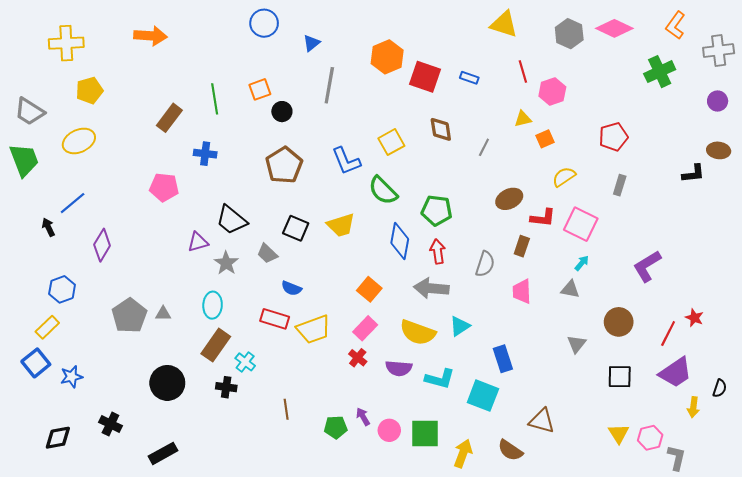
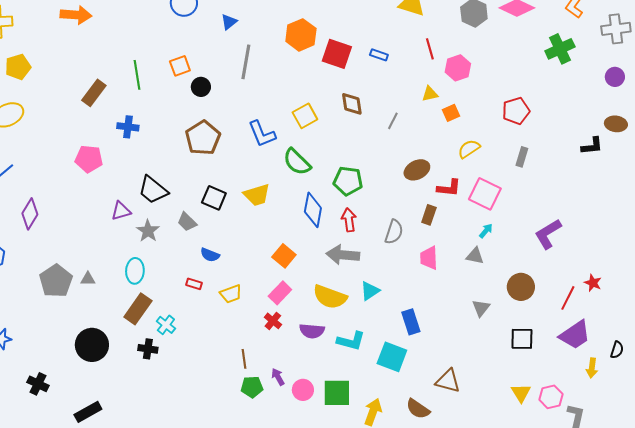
red rectangle: (275, 319) -> (194, 284), size x0.6
yellow trapezoid: (314, 329) -> (231, 294), size x0.7
brown line: (286, 409) -> (244, 359), moved

